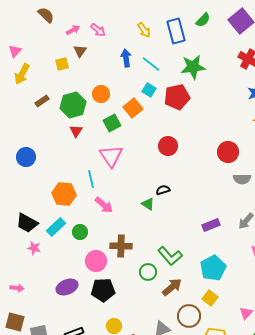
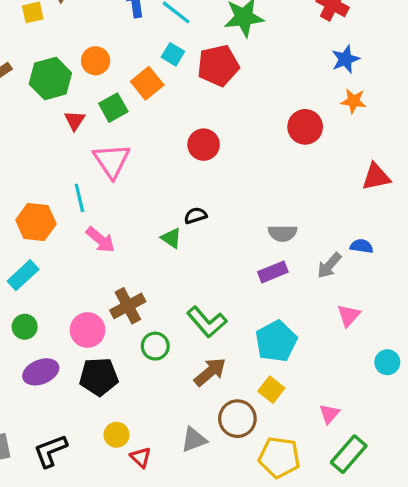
red triangle: (76, 131) -> (75, 120), moved
red circle: (228, 152) -> (305, 127), moved
gray semicircle: (242, 179) -> (283, 233), moved
green circle: (80, 232) -> (25, 327), moved
brown cross: (121, 246) -> (128, 306), turned -30
green circle: (148, 272) -> (155, 346), moved

